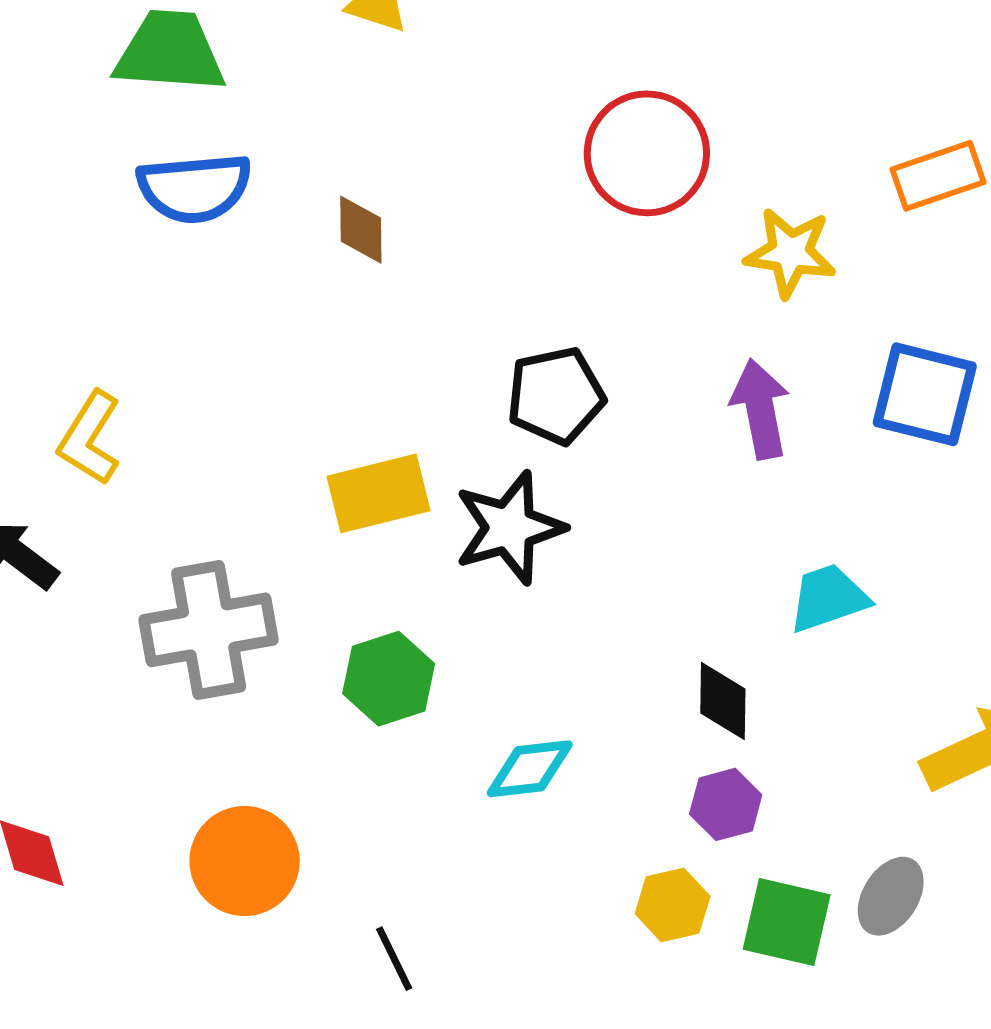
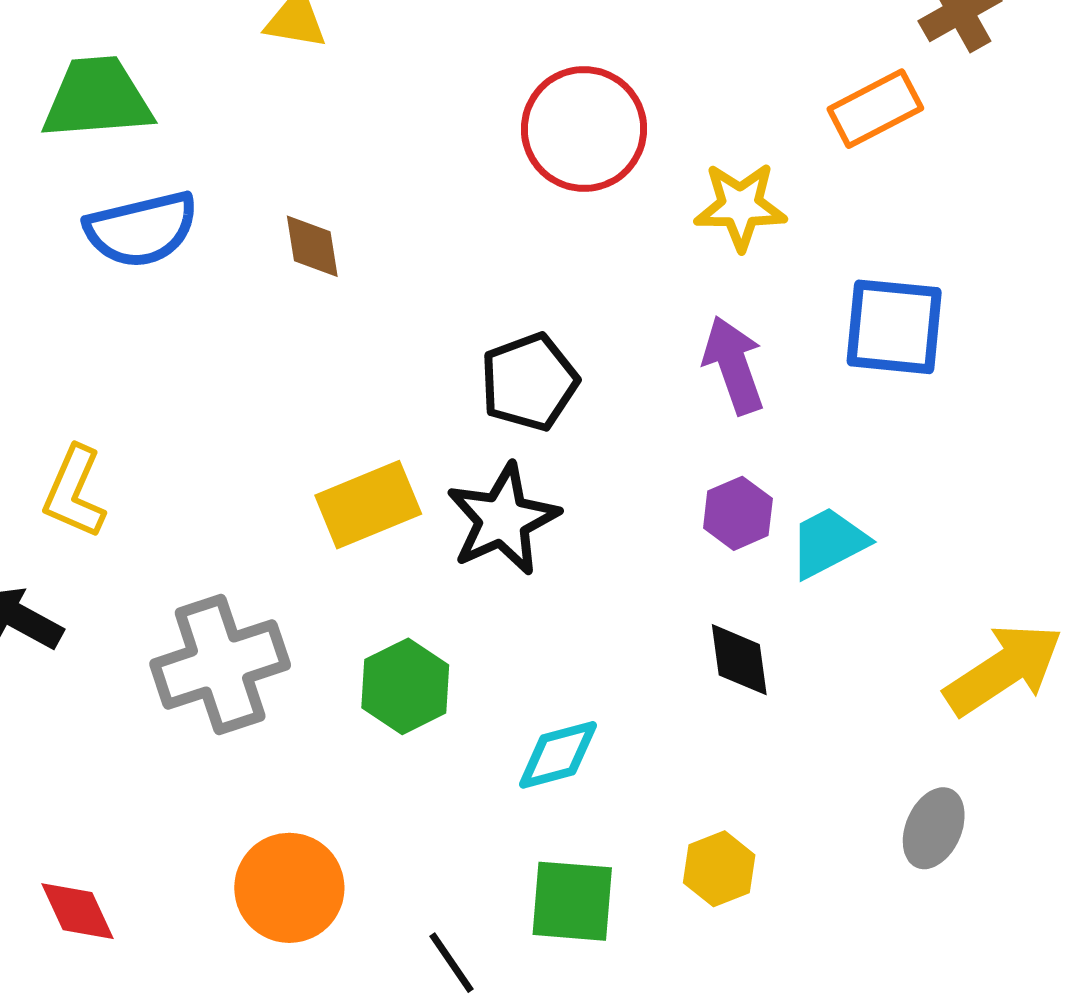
purple hexagon: (726, 804) -> (738, 513), moved
green square: (787, 922) -> (572, 901), moved

